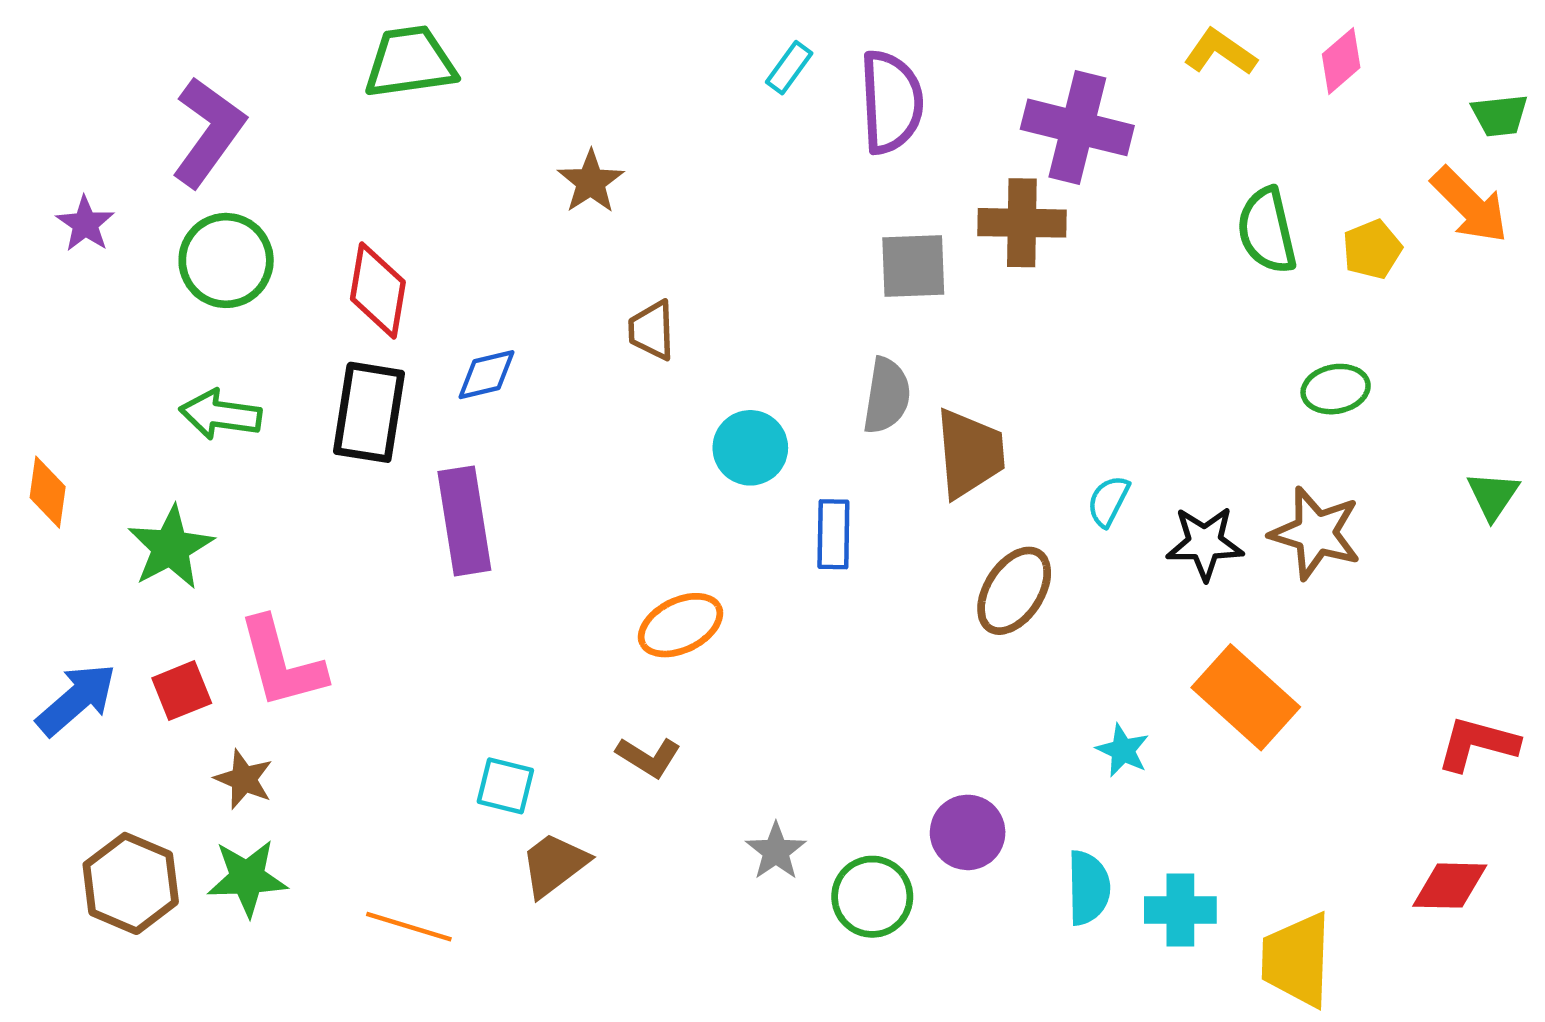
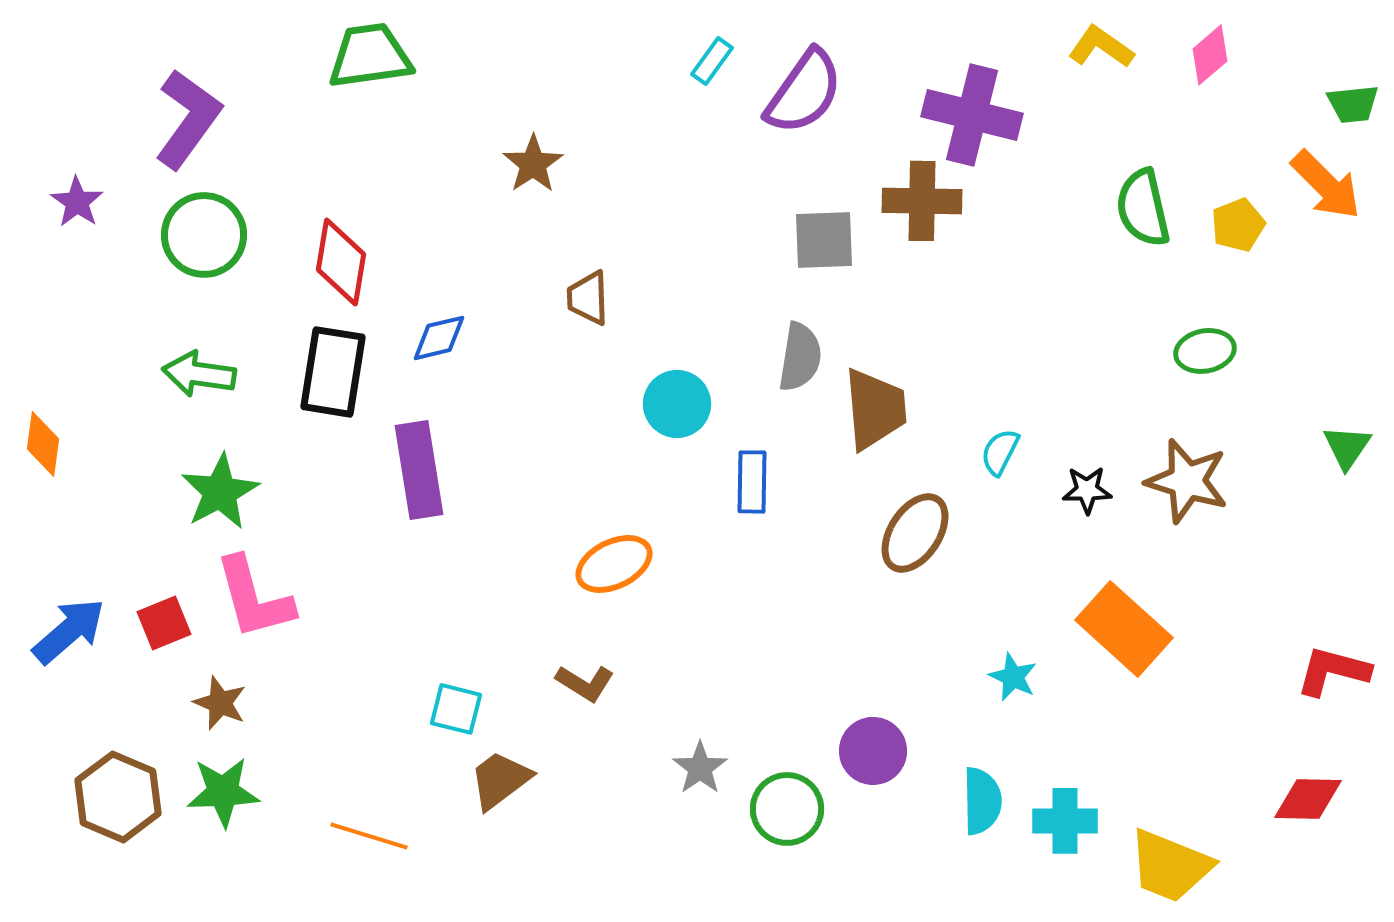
purple semicircle: (891, 102) -> (804, 92), turned 38
black star: (1205, 543) -> (1087, 490), size x0.7
green star: (171, 548) -> (220, 492), moved
yellow trapezoid: (1297, 960) -> (1170, 866), turned -70

